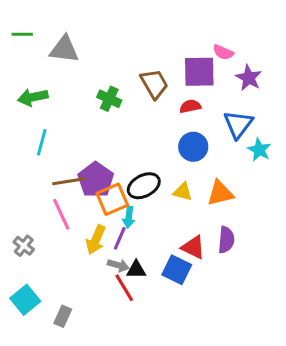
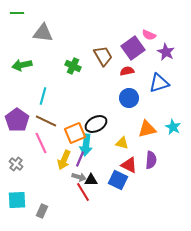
green line: (22, 34) -> (17, 13), moved
purple square: (199, 72) -> (133, 48), turned -35
blue triangle: (238, 124) -> (159, 83), turned 35
cyan line: (42, 142) -> (43, 96), moved
cyan star: (259, 150) -> (173, 127), moved
purple pentagon: (96, 180) -> (17, 120), moved
brown line: (69, 181) -> (46, 121), turned 35
yellow triangle: (183, 192) -> (122, 143), moved
cyan arrow: (129, 217) -> (86, 145), size x1.5
cyan square: (25, 300) -> (17, 200), turned 36

